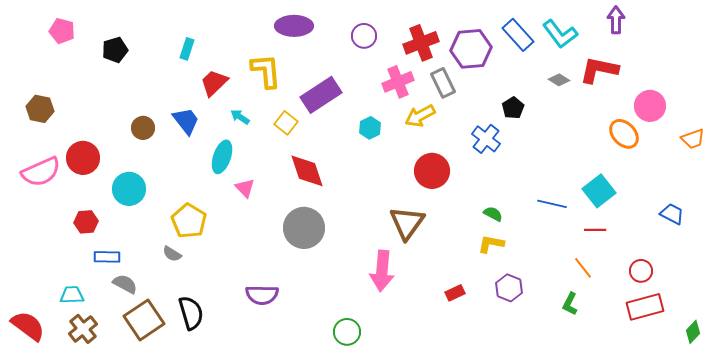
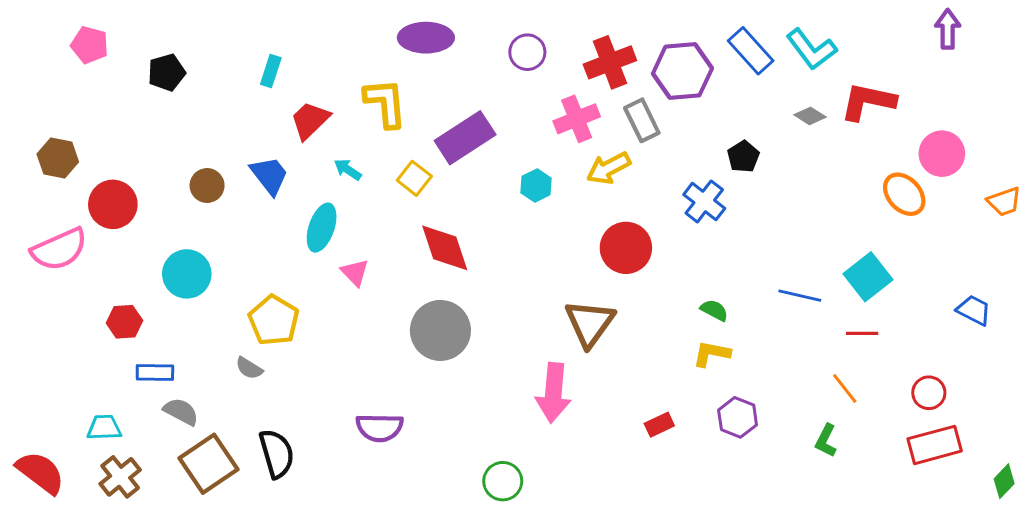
purple arrow: (616, 20) -> (948, 29), moved
red circle: (83, 158) -> (113, 204), moved

